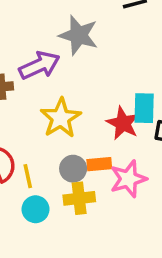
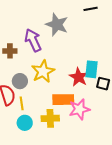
purple arrow: (40, 65) -> (33, 40), turned -95
orange rectangle: (99, 164) -> (63, 100), size x1.5
gray circle: (73, 169) -> (20, 81), moved

